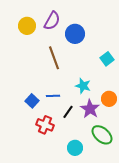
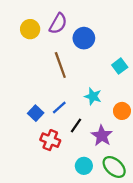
blue line: (53, 96) -> (59, 108), turned -40
purple star: (90, 109) -> (102, 136), moved
green ellipse: (102, 135) -> (114, 167), moved

